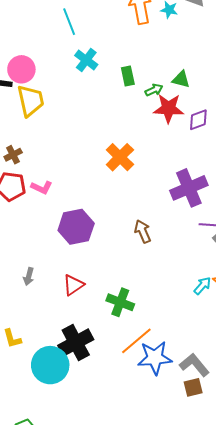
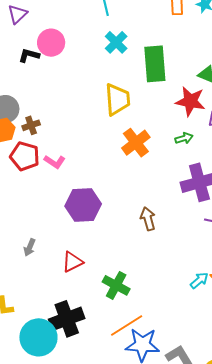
green rectangle: (128, 76) -> (155, 64), size x1.8
green arrow: (154, 90) -> (184, 138), moved
yellow trapezoid: (31, 101) -> (117, 99), moved

